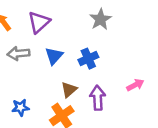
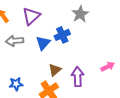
blue cross: (88, 59) -> (62, 35), moved

